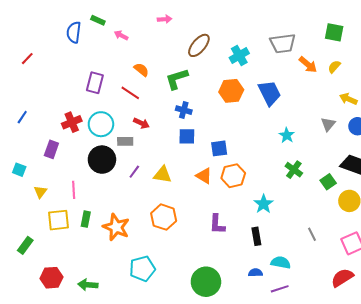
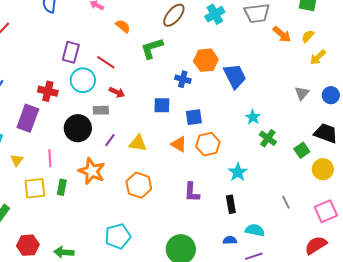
cyan cross: (239, 56) -> (215, 14), moved
orange semicircle: (141, 70) -> (123, 26), moved
blue trapezoid: (270, 93) -> (235, 76), moved
yellow arrow: (348, 99) -> (318, 57), moved, turned -66
blue cross: (184, 110) -> (183, 79), moved
red cross: (72, 122) -> (48, 91), turned 36
cyan circle: (101, 124) -> (83, 80), moved
cyan star: (287, 135) -> (253, 117), moved
purple rectangle: (51, 149) -> (28, 118), size x1.5
orange star: (116, 227) -> (92, 171), moved

